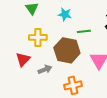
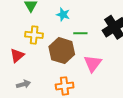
gray arrow: (45, 69) -> (23, 84), moved

